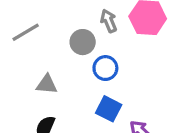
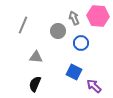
gray line: (26, 32) -> (23, 25), turned -36
blue circle: (105, 68) -> (81, 43), moved

